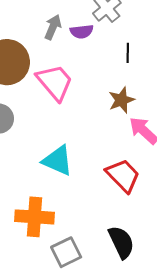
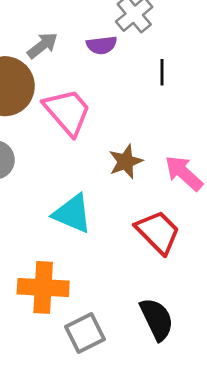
gray arrow: (53, 27) -> (42, 45), moved, turned 30
brown star: (122, 100) -> (126, 162), moved

